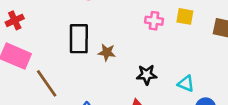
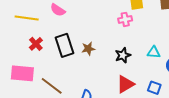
red cross: (15, 20) -> (36, 44), moved
pink cross: (154, 21) -> (125, 19), moved

